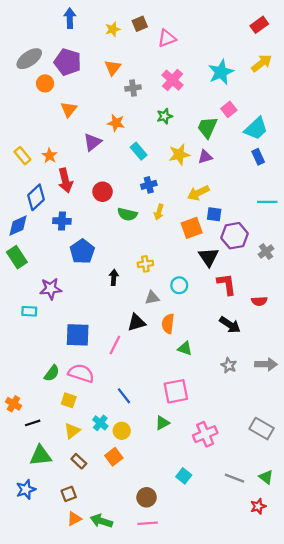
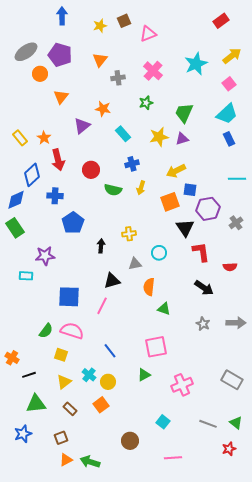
red rectangle: (259, 25) -> (221, 21), moved
pink square: (229, 109) -> (229, 84), moved
black triangle: (136, 323) -> (112, 281), moved
pink line: (148, 523) -> (173, 458), moved

